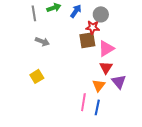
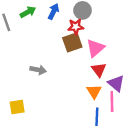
gray arrow: (42, 42) -> (38, 70), moved
yellow square: (37, 76) -> (17, 107), moved, turned 32
pink line: (83, 102) -> (112, 102), moved

